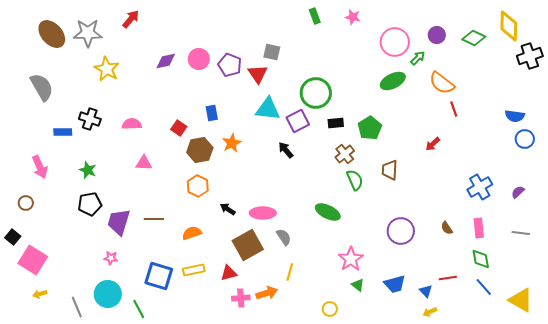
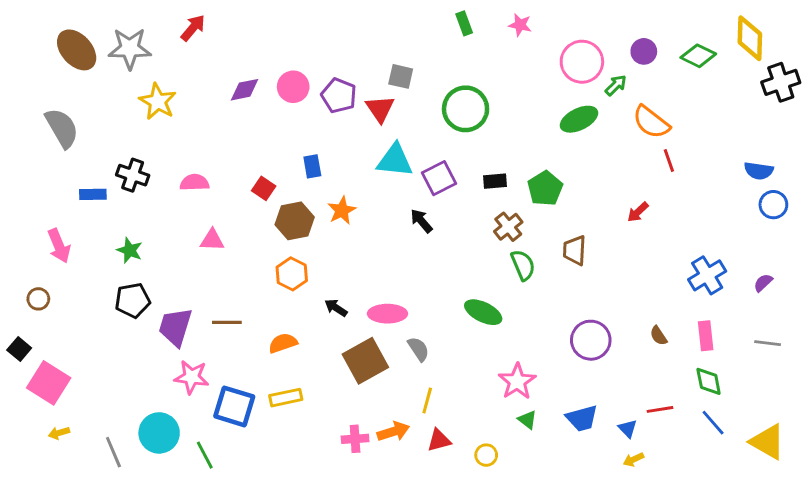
green circle: (316, 93) -> (466, 109), moved
pink star: (111, 258) -> (192, 377), moved, size x1.6
red triangle: (229, 273) -> (439, 440), moved

